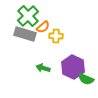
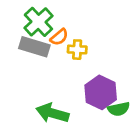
green arrow: (43, 68) -> (52, 113), moved, size x1.6
green semicircle: (86, 79) -> (119, 109), turned -35

